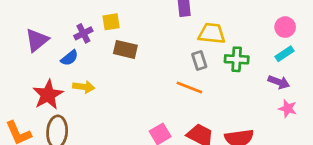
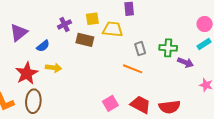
yellow square: (111, 22) -> (92, 19), moved
purple cross: (83, 33) -> (64, 24), moved
yellow trapezoid: (212, 33) -> (113, 29), moved
purple arrow: (279, 82) -> (185, 62), moved

